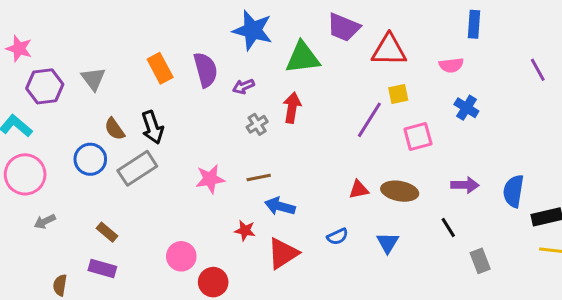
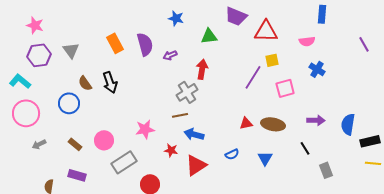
blue star: (253, 30) -> (176, 18), size x0.6
pink star: (19, 49) -> (35, 25), moved
green triangle: (303, 58) -> (209, 36), size x0.7
gray cross: (257, 124) -> (187, 92), moved, size x1.5
gray rectangle: (137, 168) -> (124, 162), moved
pink star: (210, 179) -> (145, 129), moved
brown rectangle: (107, 232) -> (75, 144), moved
pink circle: (181, 256) -> (104, 140), moved

